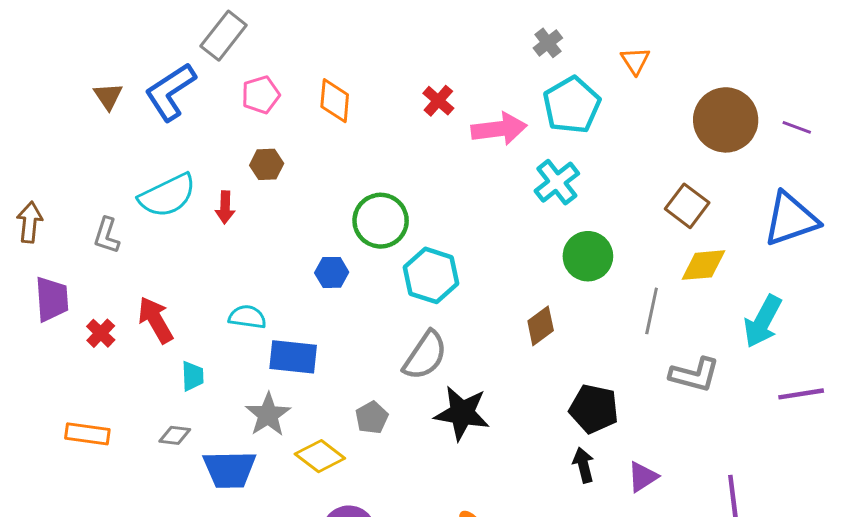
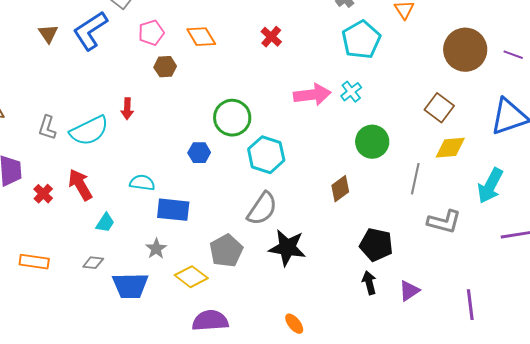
orange diamond: (335, 101) -> (201, 37), turned -36
pink arrow: (499, 129) -> (312, 95), moved
brown hexagon: (267, 164) -> (165, 67), moved
cyan cross: (557, 182) -> (351, 92), size x0.7
cyan semicircle: (167, 195) -> (89, 131), moved
cyan trapezoid: (193, 376) -> (105, 223), turned 35
gray star: (268, 415) -> (156, 249), size x0.7
gray pentagon: (372, 418) -> (226, 251), size x1.5

